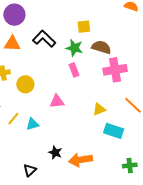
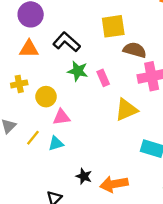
yellow square: (84, 27) -> (113, 26), size x1.5
green star: (74, 48) -> (78, 71), moved
pink triangle: (57, 101) -> (61, 117), moved
yellow triangle: (99, 109) -> (126, 110), moved, size x1.5

